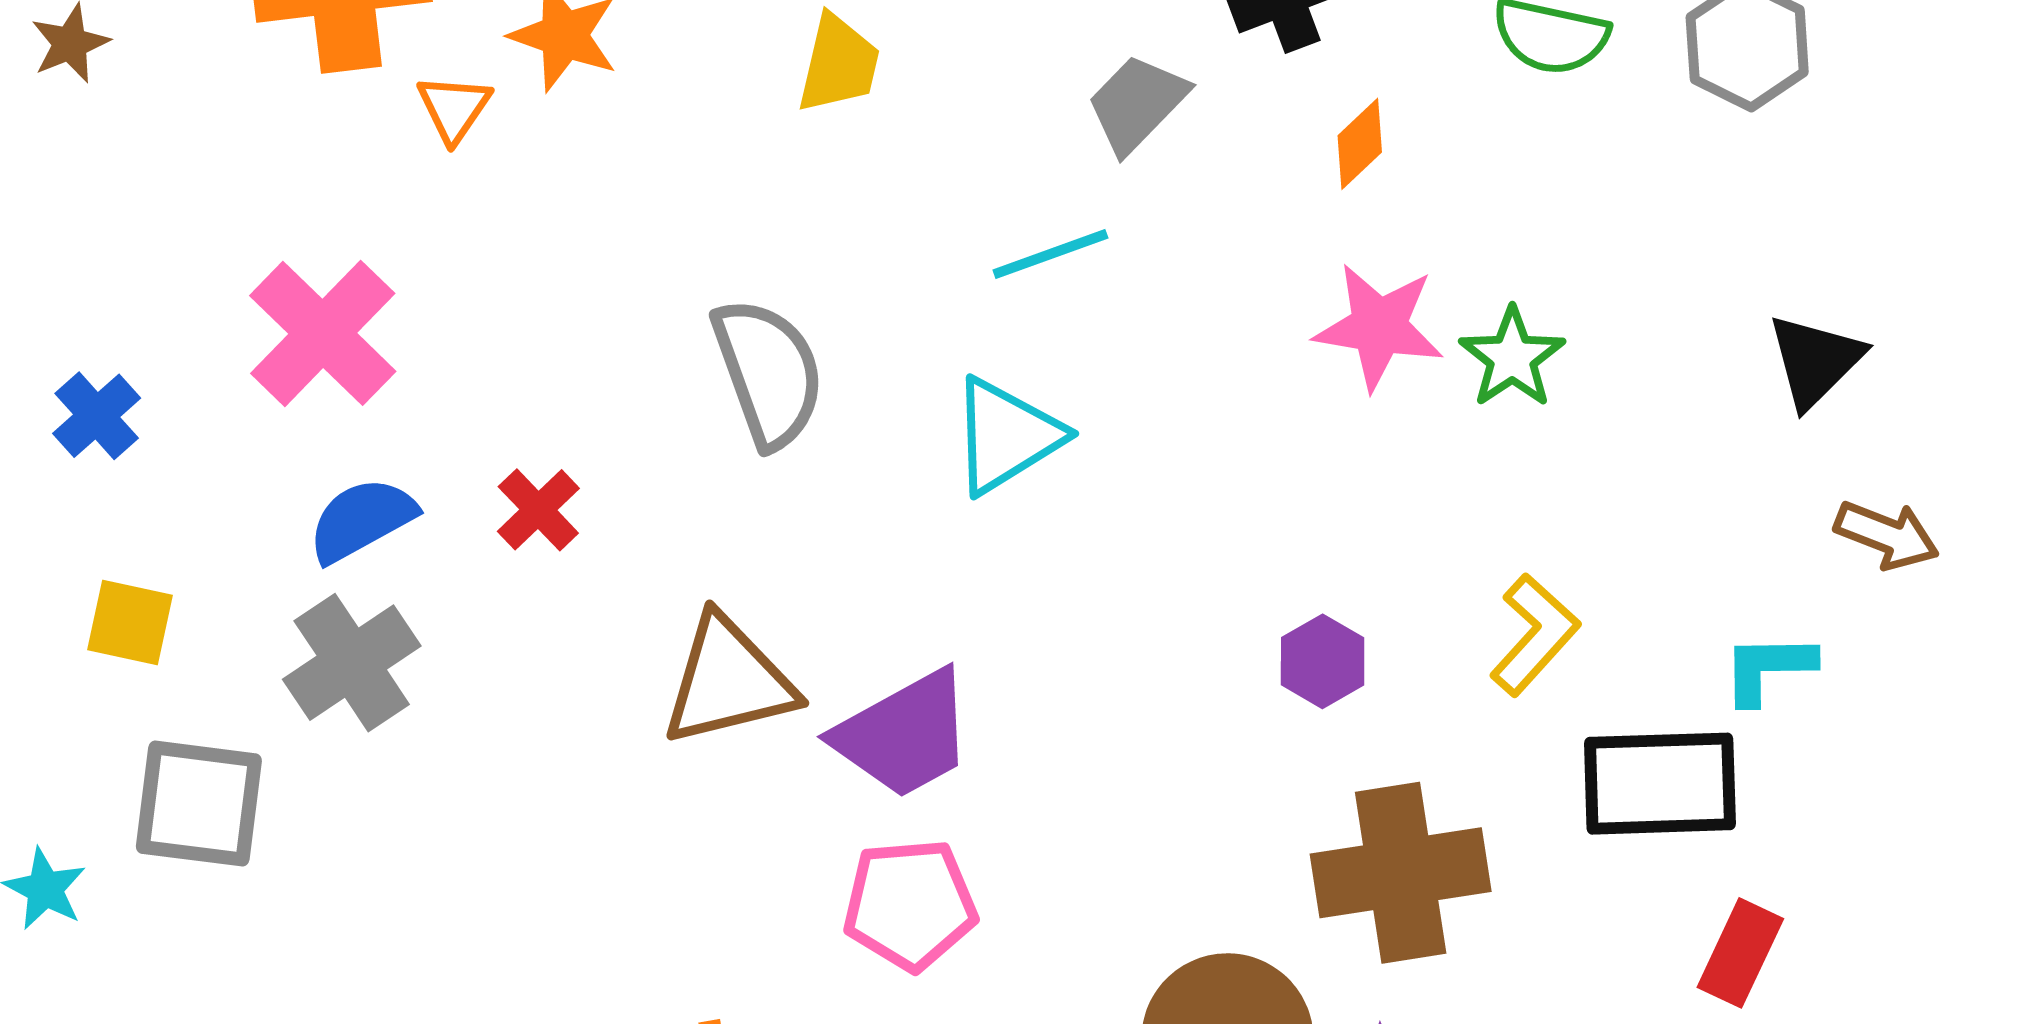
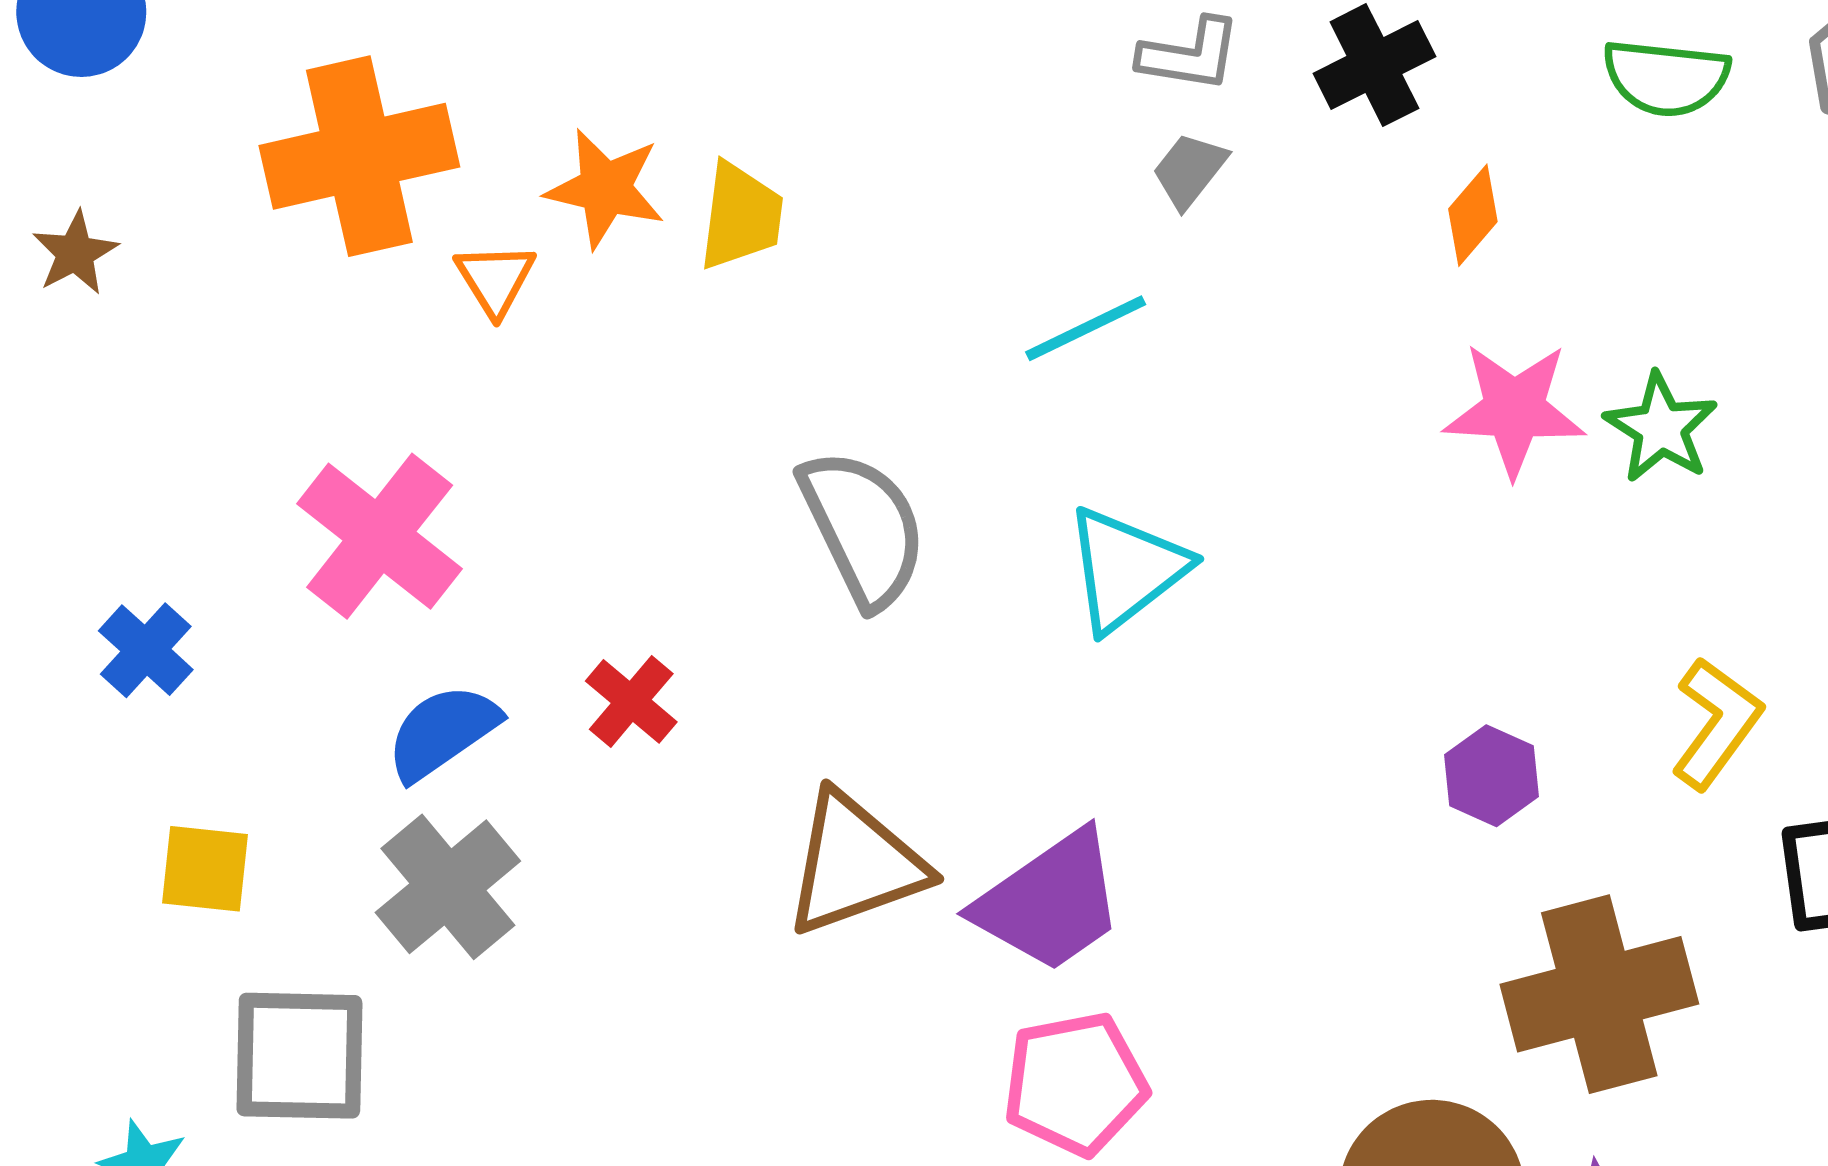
yellow trapezoid: (839, 64) -> (741, 216), moved
gray trapezoid: (1137, 104) -> (1189, 170), moved, size x0.7
cyan line: (1050, 254) -> (1086, 328), moved

